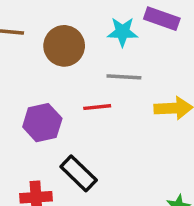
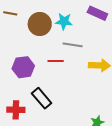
cyan star: (122, 32) -> (64, 21), moved

